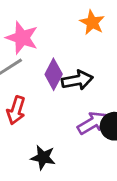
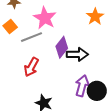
purple arrow: (92, 123) -> (82, 86), turned -55

